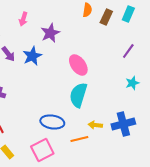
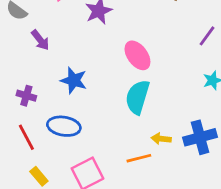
blue star: (32, 56) -> (74, 80), moved, turned -30
blue ellipse: (52, 122) -> (64, 126), moved

